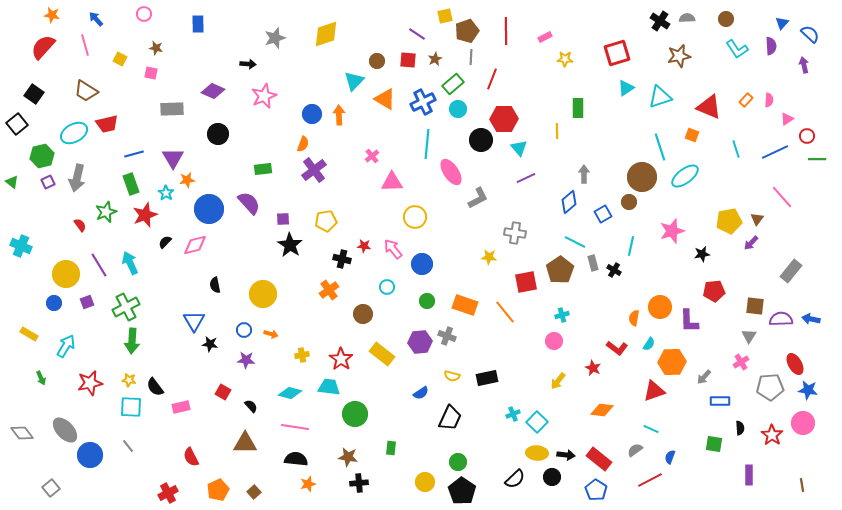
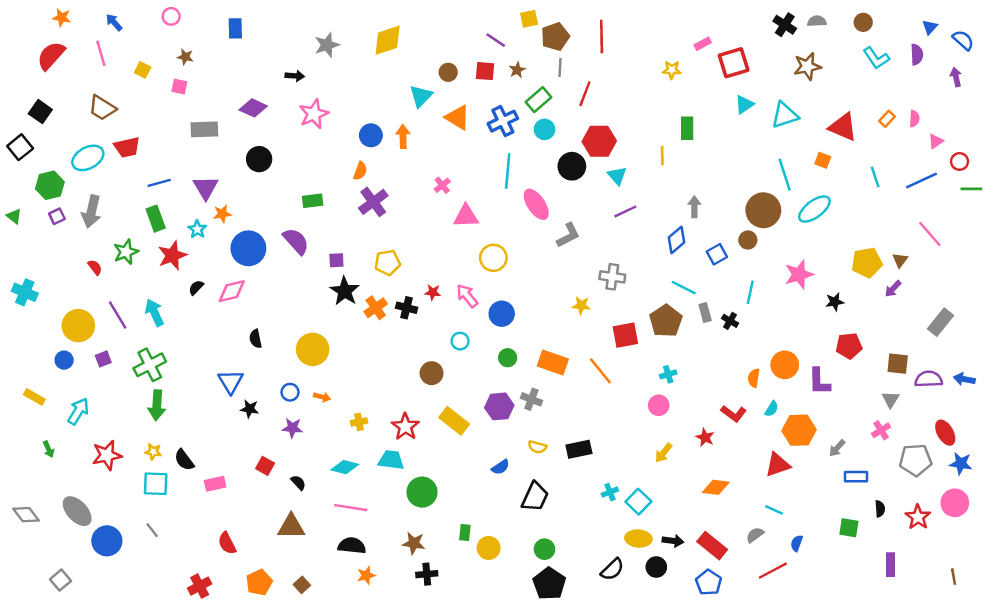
pink rectangle: (545, 37) -> (703, 44), moved
orange cross: (329, 290) -> (376, 308), moved
yellow circle: (425, 482) -> (489, 548), moved

